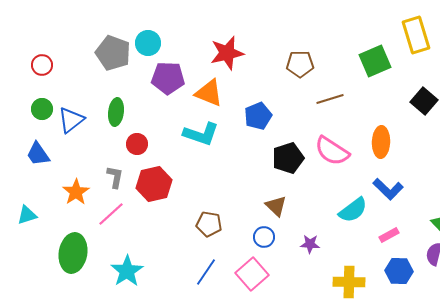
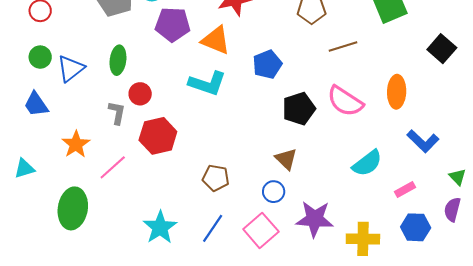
gray L-shape: (115, 177) -> (117, 113), moved
blue L-shape: (388, 189) -> (423, 141), moved
purple star: (310, 244) -> (315, 219), moved, size x1.8
cyan star: (127, 271) -> (160, 227), moved

